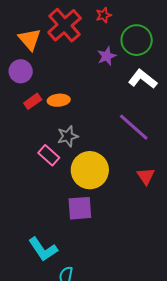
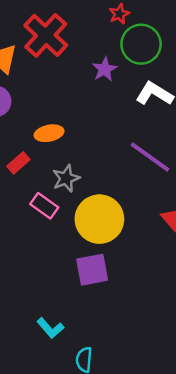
red star: (104, 15) -> (119, 14), moved
red rectangle: (33, 101) -> (18, 163), moved
cyan L-shape: (43, 249) -> (50, 328), size x0.7

